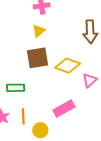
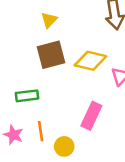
pink rectangle: (64, 109) -> (91, 116), turned -30

